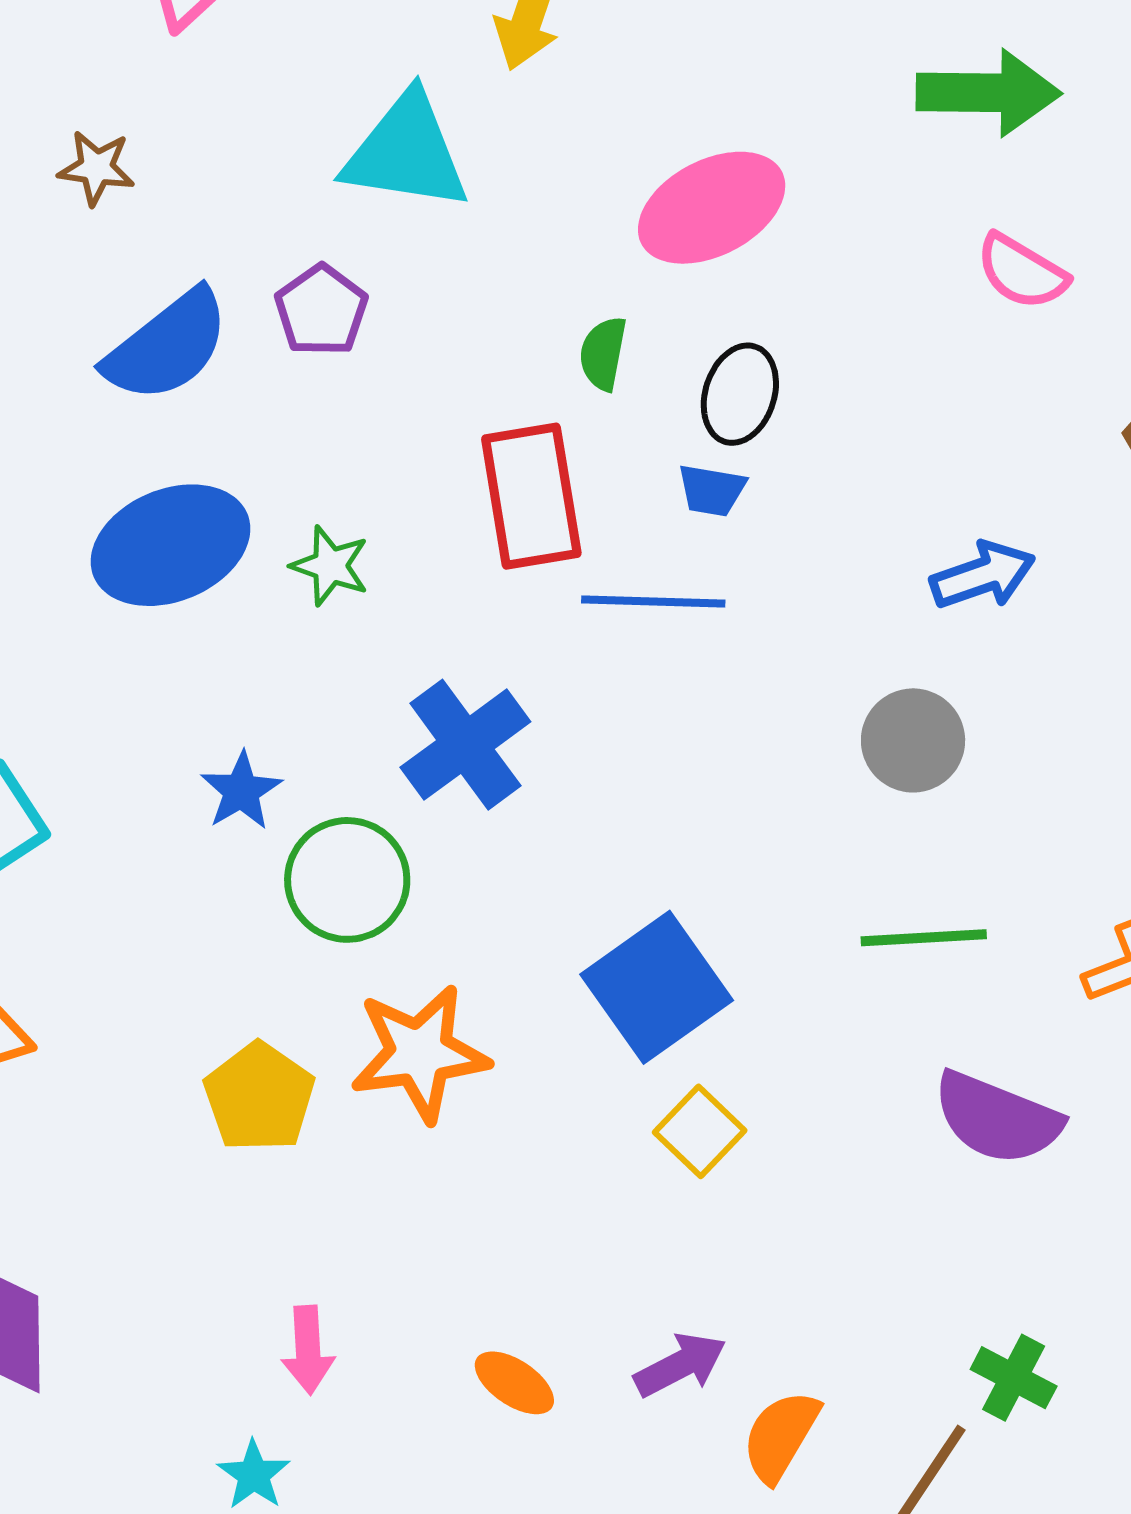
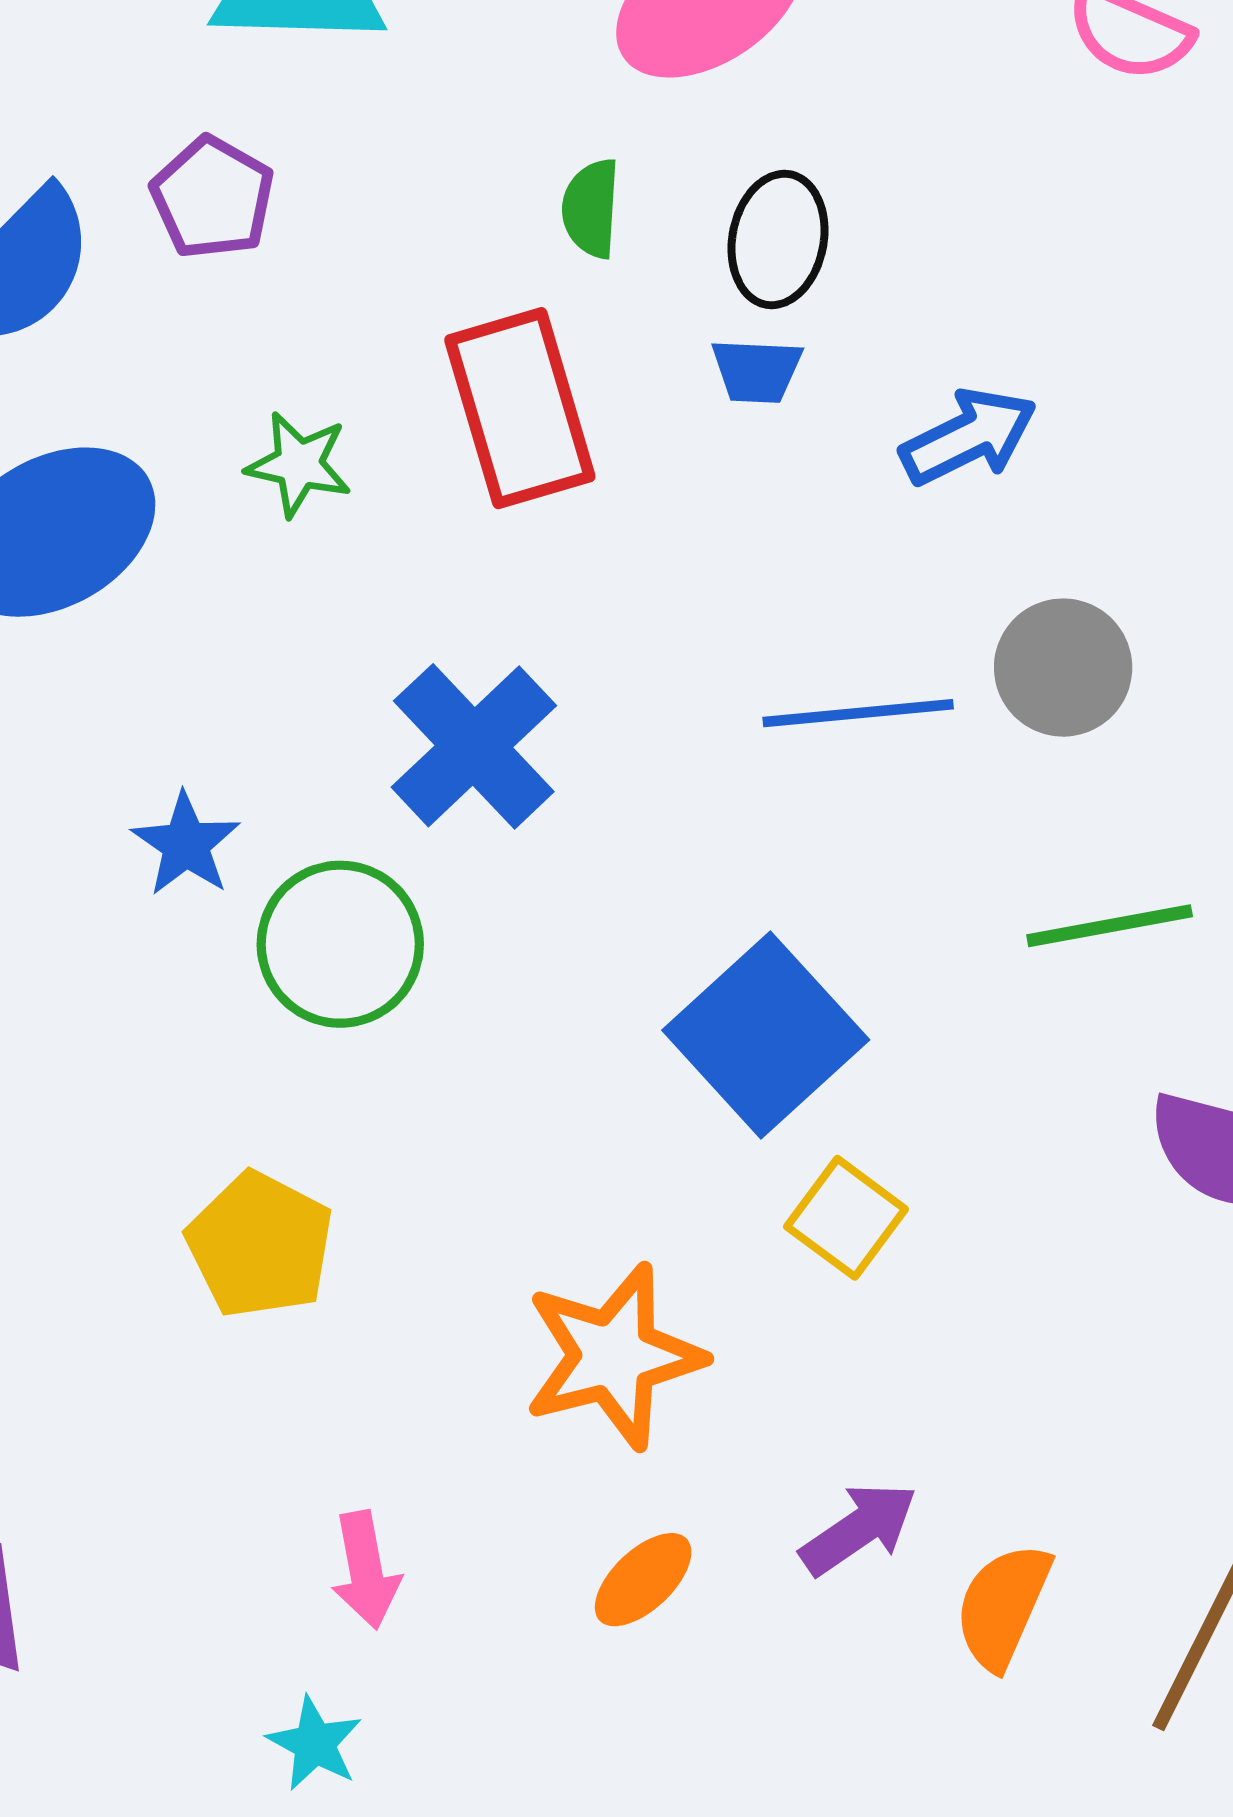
green star: (330, 566) -> (299, 464), moved
blue arrow: (983, 575) -> (969, 437), moved
blue line: (653, 601) -> (858, 713), moved
orange star: (420, 1053) -> (614, 1356), moved
orange ellipse: (514, 1383) -> (643, 1580), turned -70

